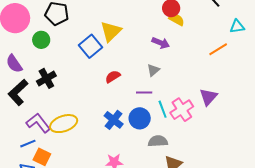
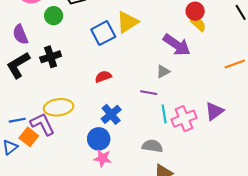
purple arrow: (161, 43) -> (177, 45), size x1.5
red semicircle: (113, 77) -> (103, 77), moved
blue circle: (140, 118) -> (99, 139), moved
purple L-shape: (38, 123) -> (42, 124), moved

